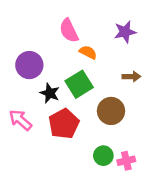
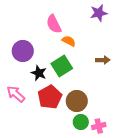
purple star: (125, 32) -> (99, 13), moved
brown circle: (111, 111) -> (77, 101), moved

